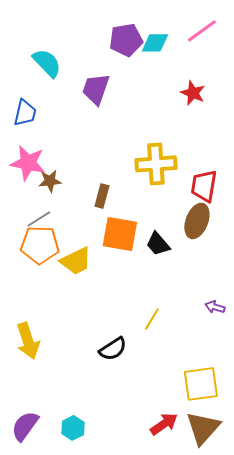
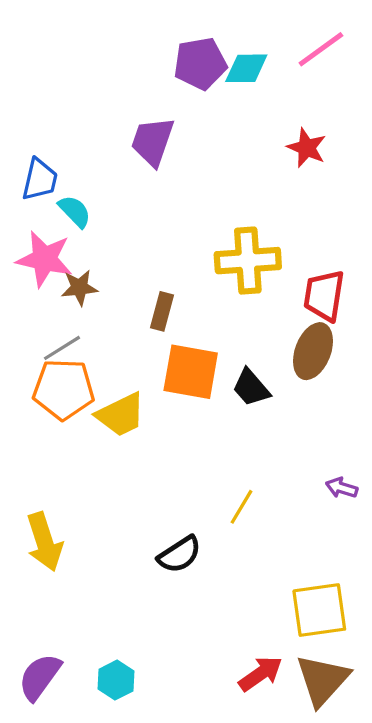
cyan semicircle: (47, 63) -> (75, 211), moved, size x0.7

